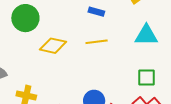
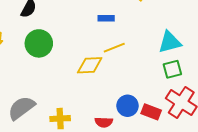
cyan triangle: (146, 35) -> (170, 42), moved
yellow diamond: (53, 46) -> (90, 65), moved

